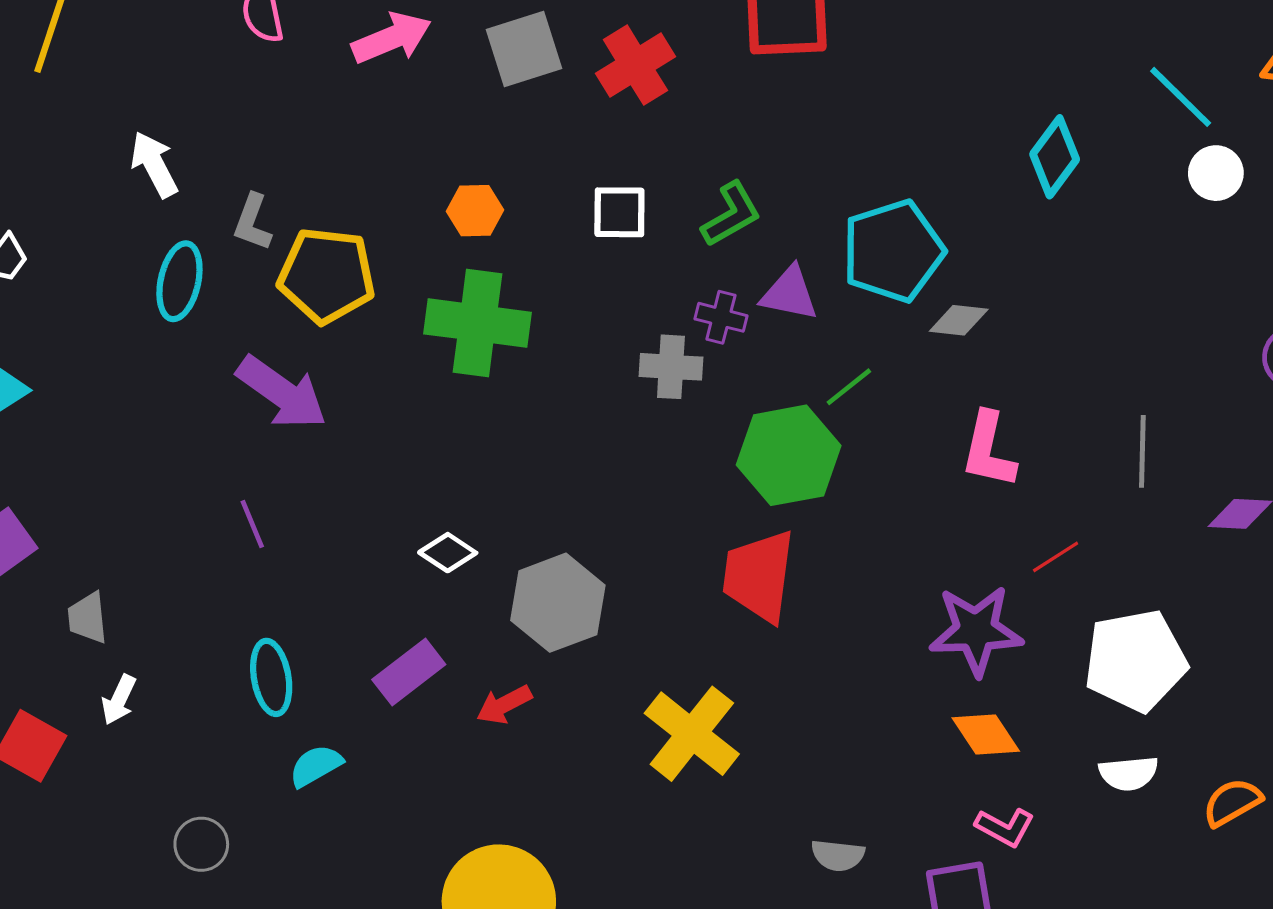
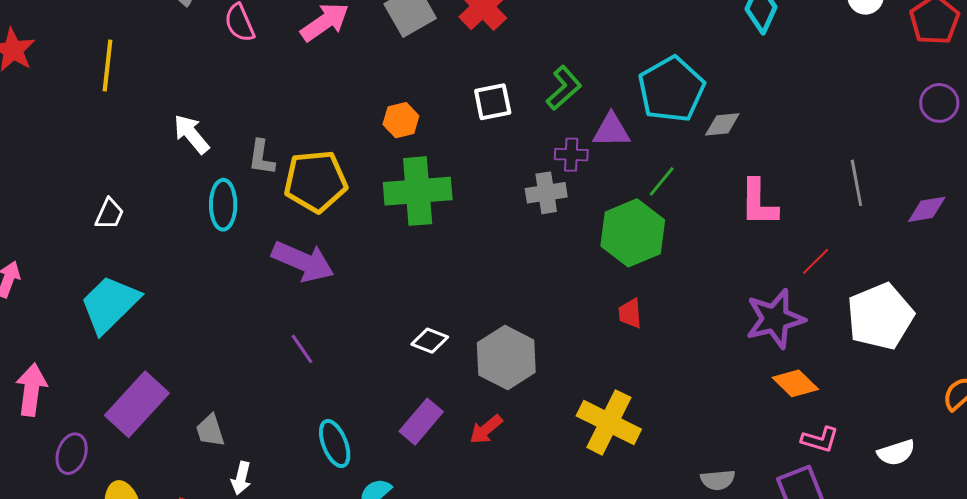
red trapezoid: (759, 576) -> (630, 313), size x0.5
white semicircle: (1129, 773) -> (896, 453), moved

